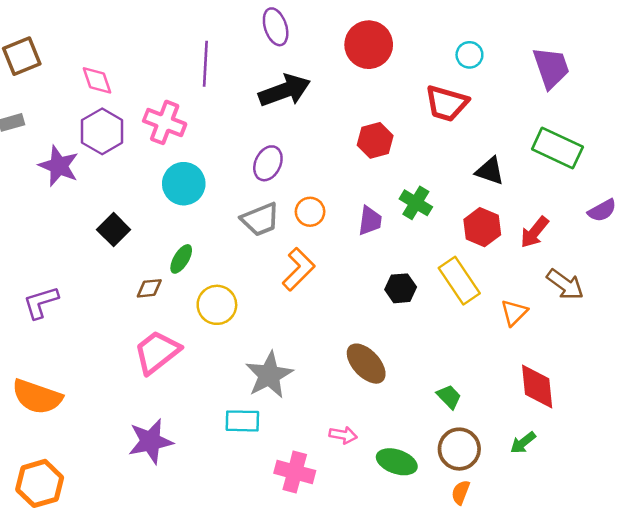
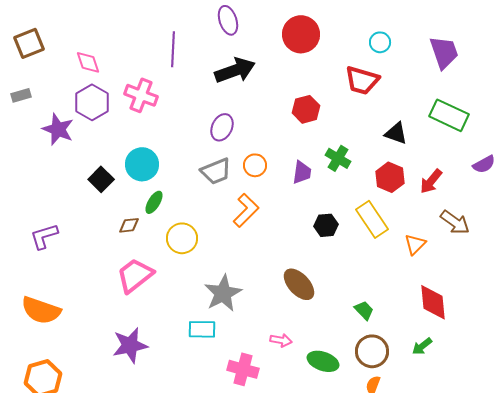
cyan circle: (184, 184) -> (142, 164), moved

